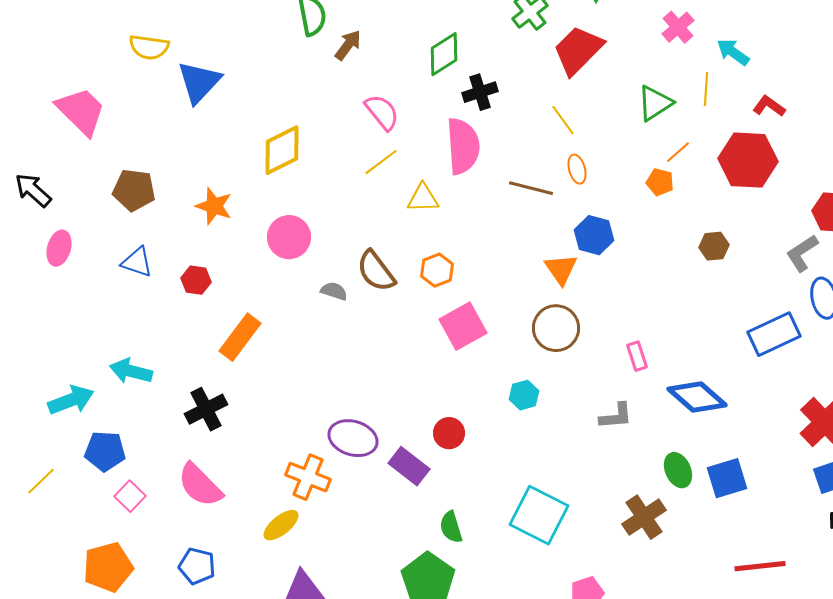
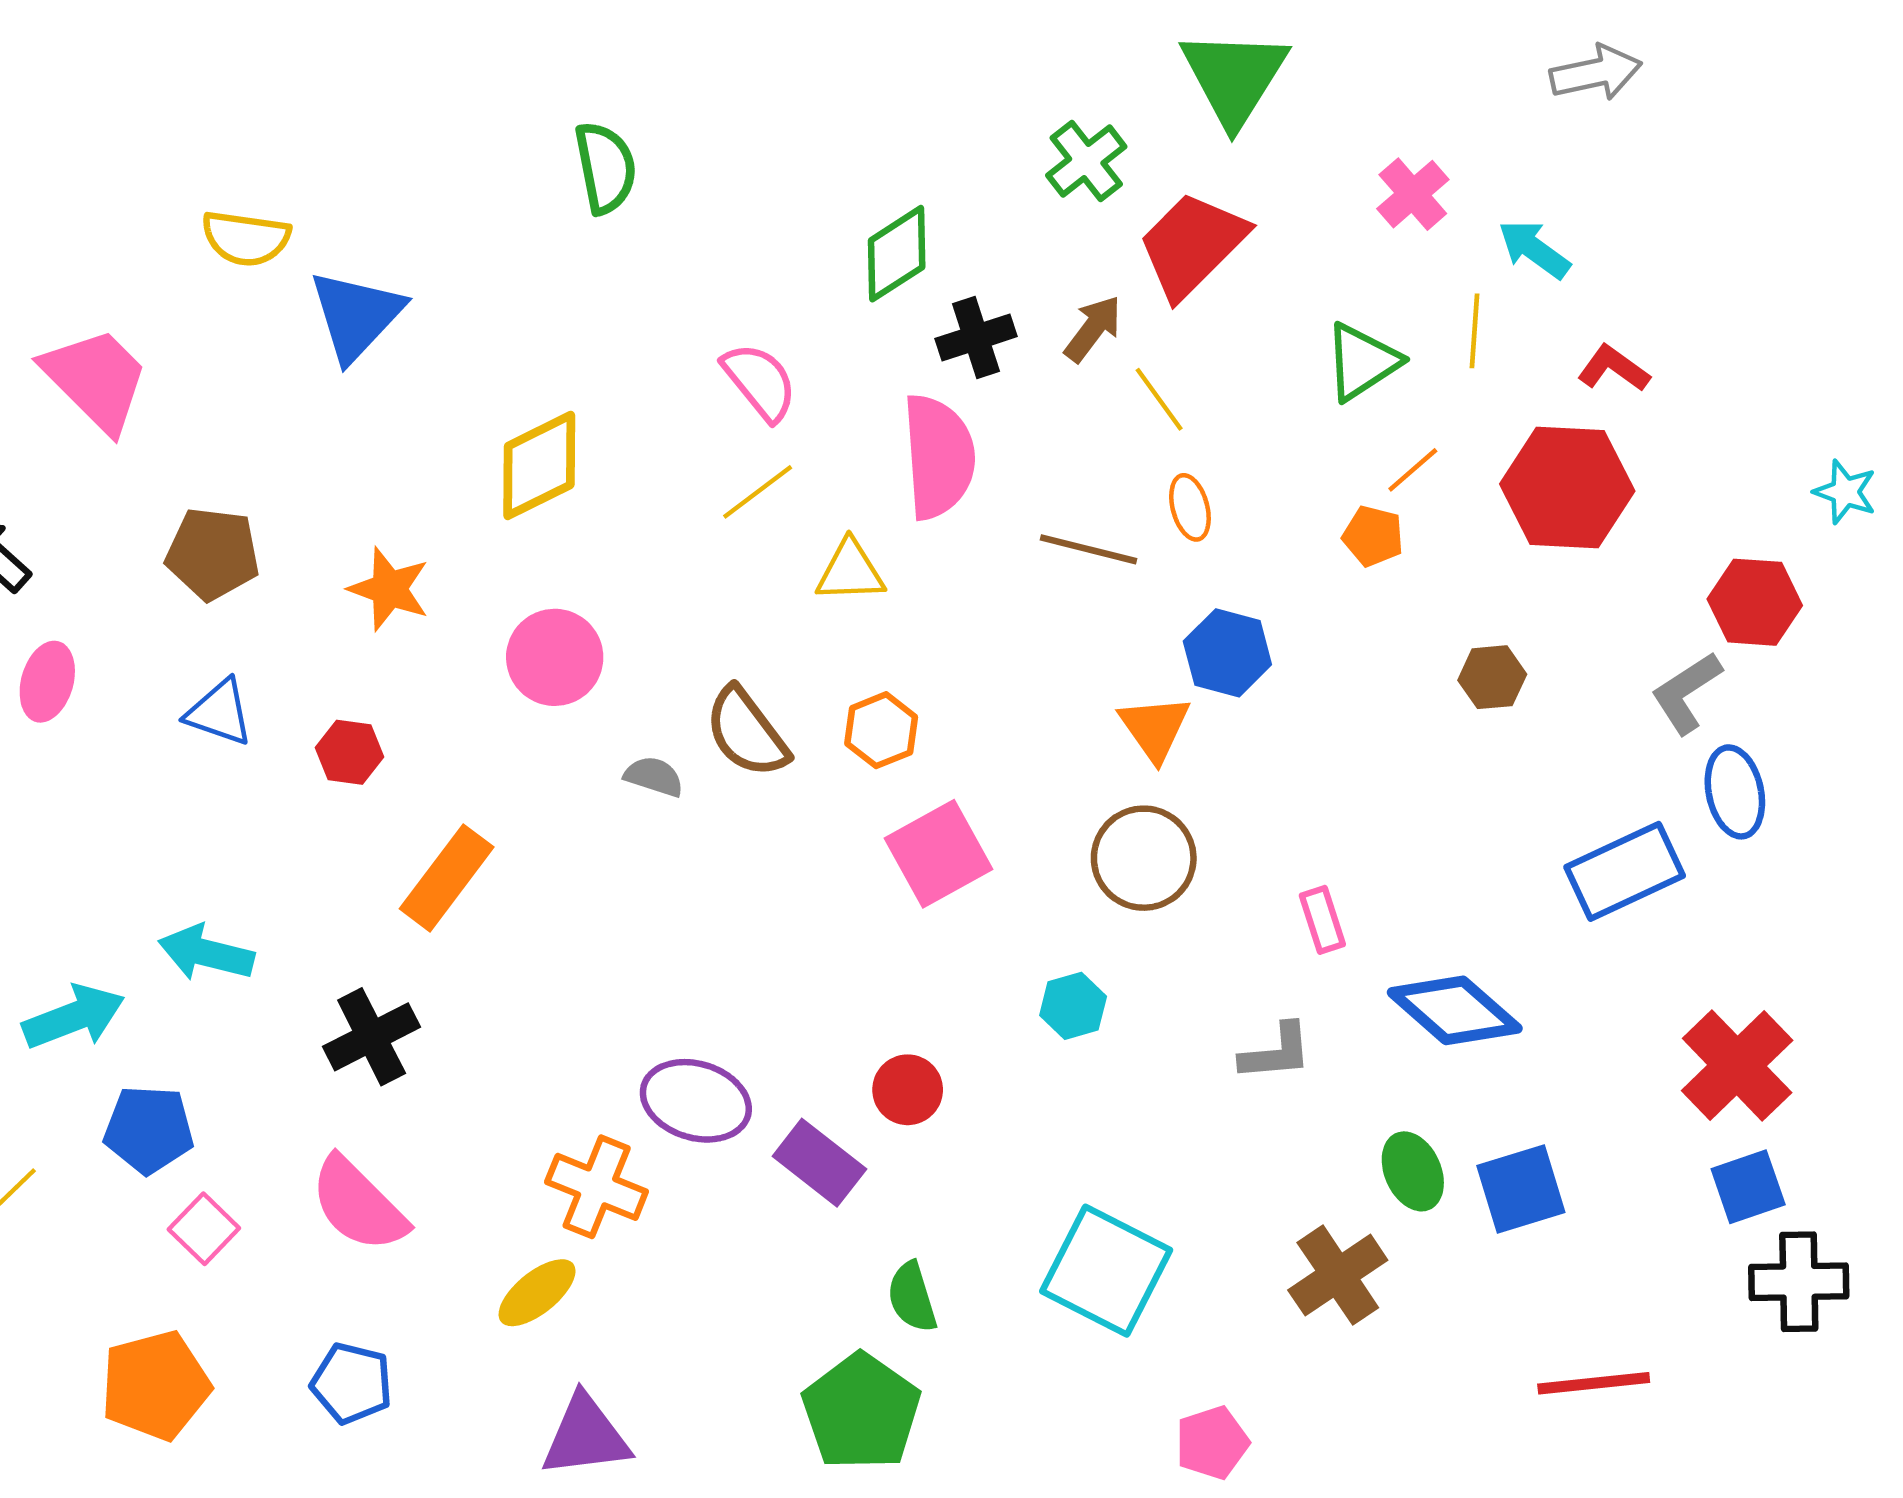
brown arrow: (348, 45) -> (1093, 329), moved

